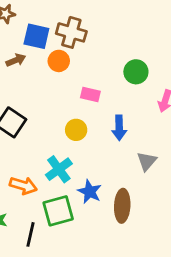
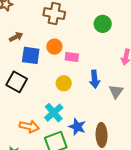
blue square: (36, 36) -> (31, 55), moved
orange circle: (59, 61) -> (54, 47), moved
green circle: (136, 72) -> (103, 24), moved
gray triangle: (147, 161) -> (116, 91), moved

